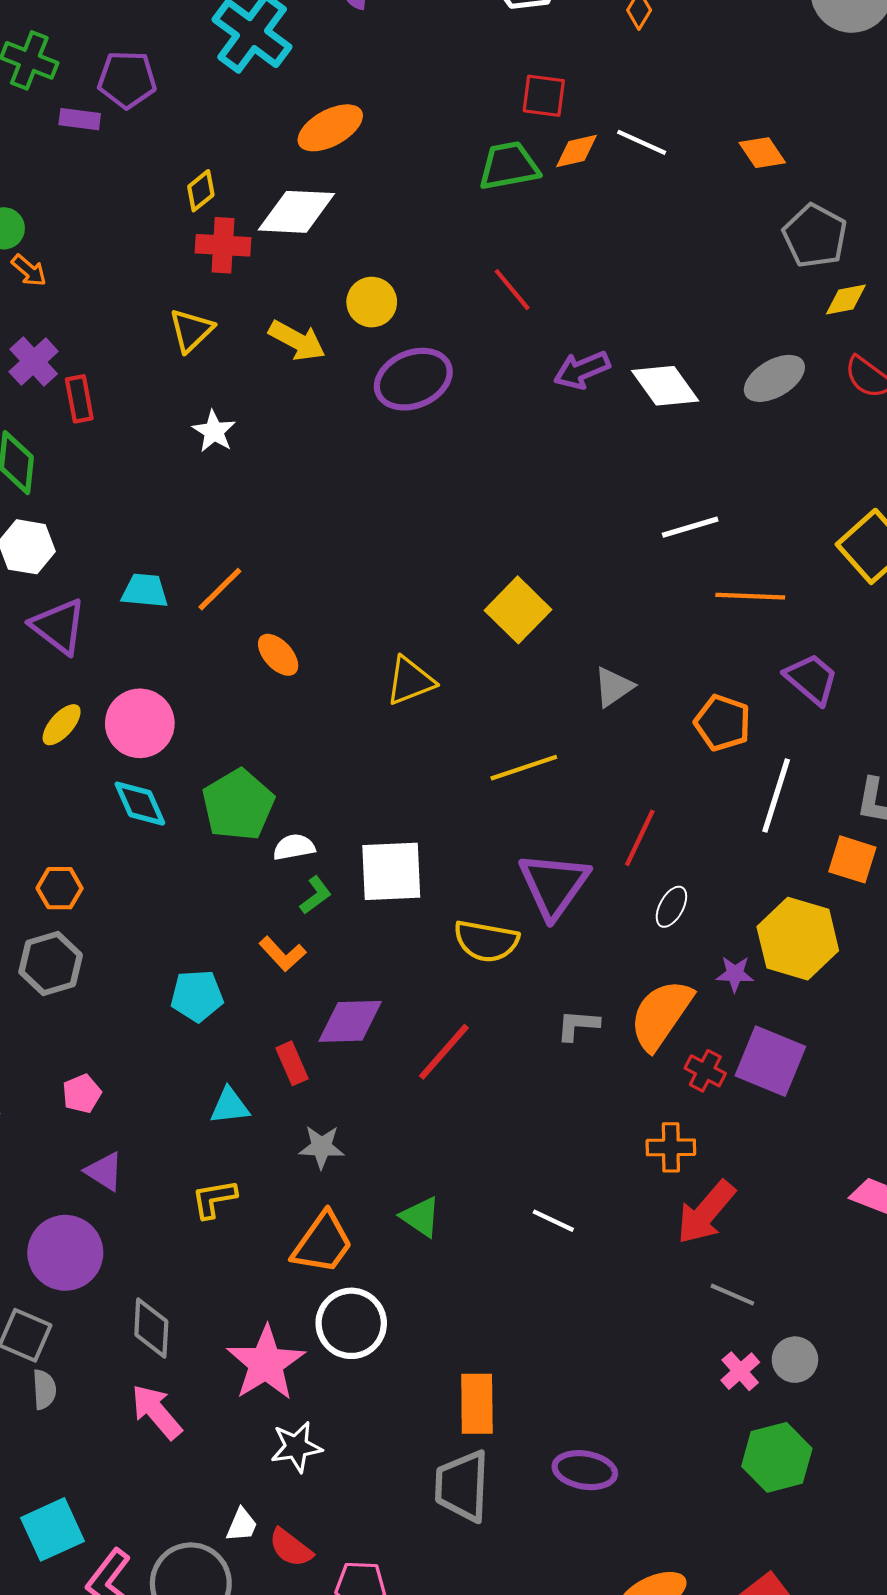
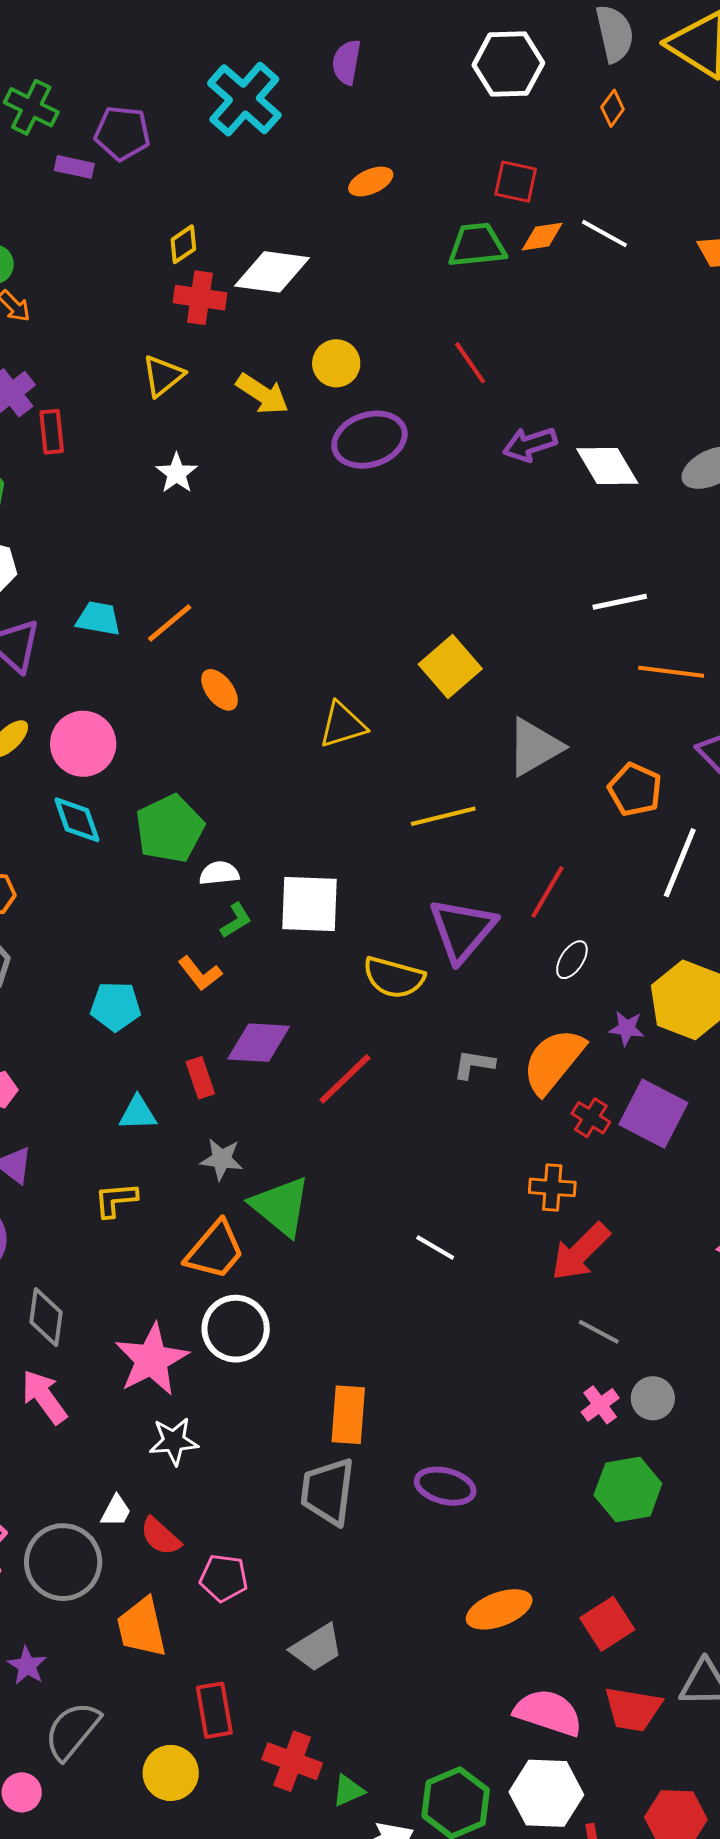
orange ellipse: (330, 128) -> (371, 181), moved, size x0.7
gray triangle: (613, 687) -> (534, 747), size x1.5
green triangle: (421, 1217) -> (281, 1206), moved, size x1.6

